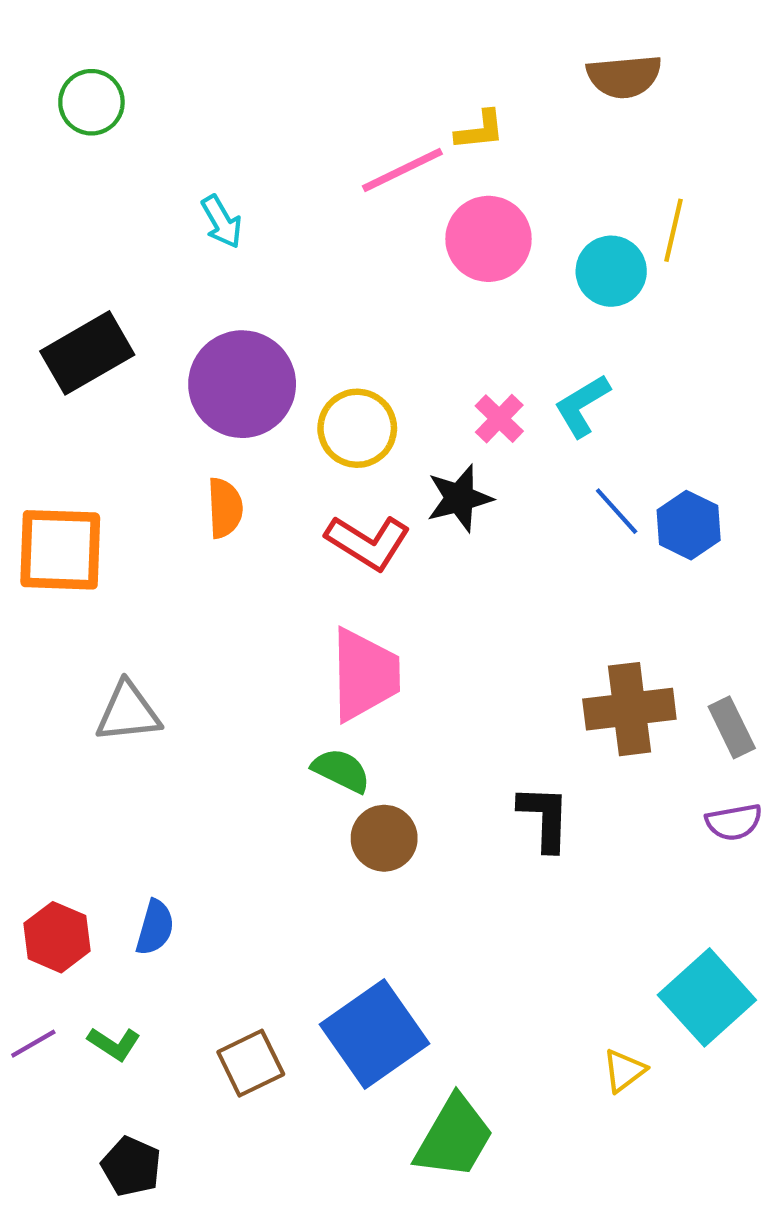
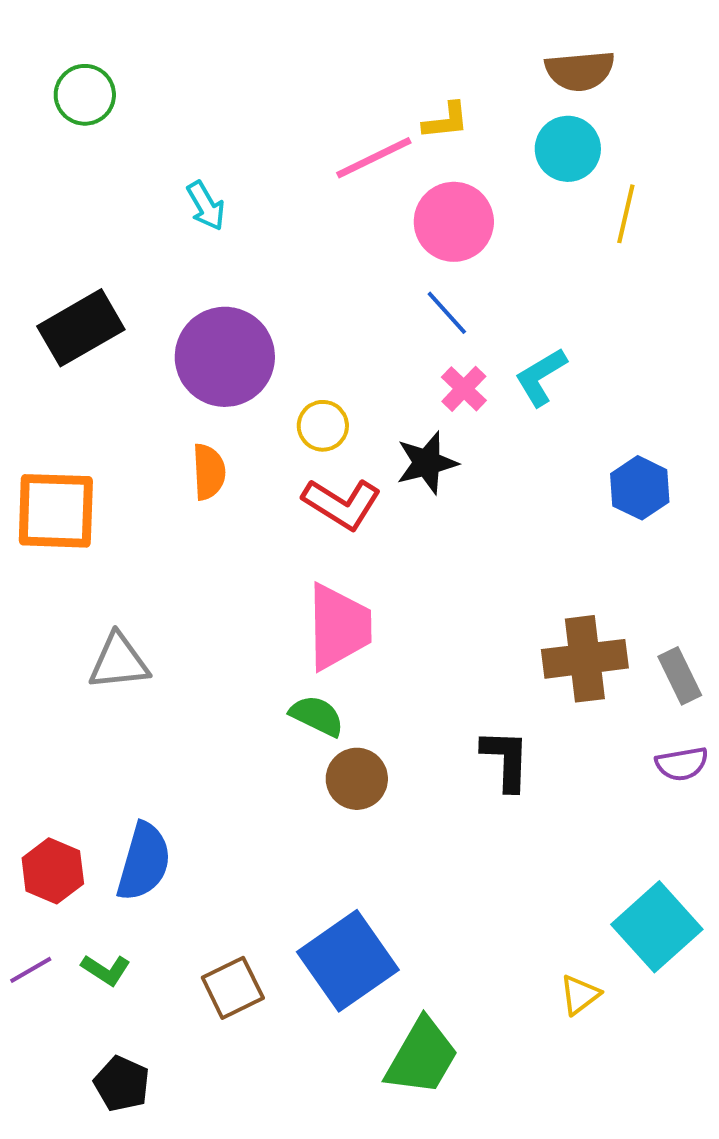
cyan circle: (611, 271) -> (568, 149), moved
yellow circle: (357, 428) -> (323, 426), moved, size x0.7
blue line: (617, 511) -> (447, 313), moved
blue semicircle: (155, 928) -> (144, 862), size x1.5

